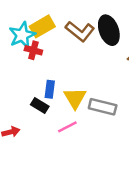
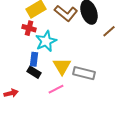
cyan star: (22, 35) -> (46, 41), moved
blue rectangle: (50, 89) -> (34, 59), moved

